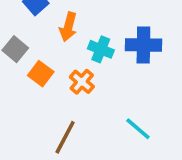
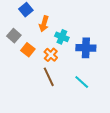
blue cross: (143, 45) -> (86, 48), moved
brown line: (65, 137) -> (49, 77), moved, turned -54

